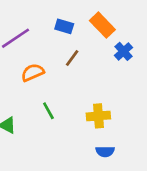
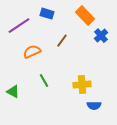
blue rectangle: (64, 26) -> (47, 14), moved
blue semicircle: (105, 152) -> (94, 106), moved

